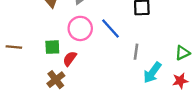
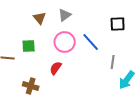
green square: (52, 47) -> (29, 46), moved
brown cross: (56, 80) -> (31, 86), moved, turned -35

